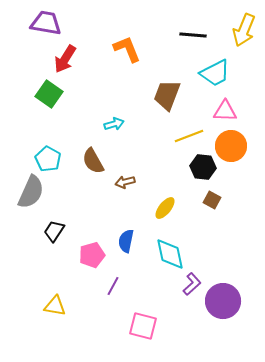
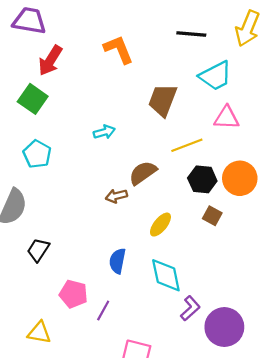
orange circle: (231, 146) -> (240, 178), moved
cyan pentagon: (48, 159) -> (37, 154), moved
brown semicircle: (93, 161) -> (143, 173), moved, turned 84
pink pentagon: (92, 255) -> (73, 294), moved, turned 30

